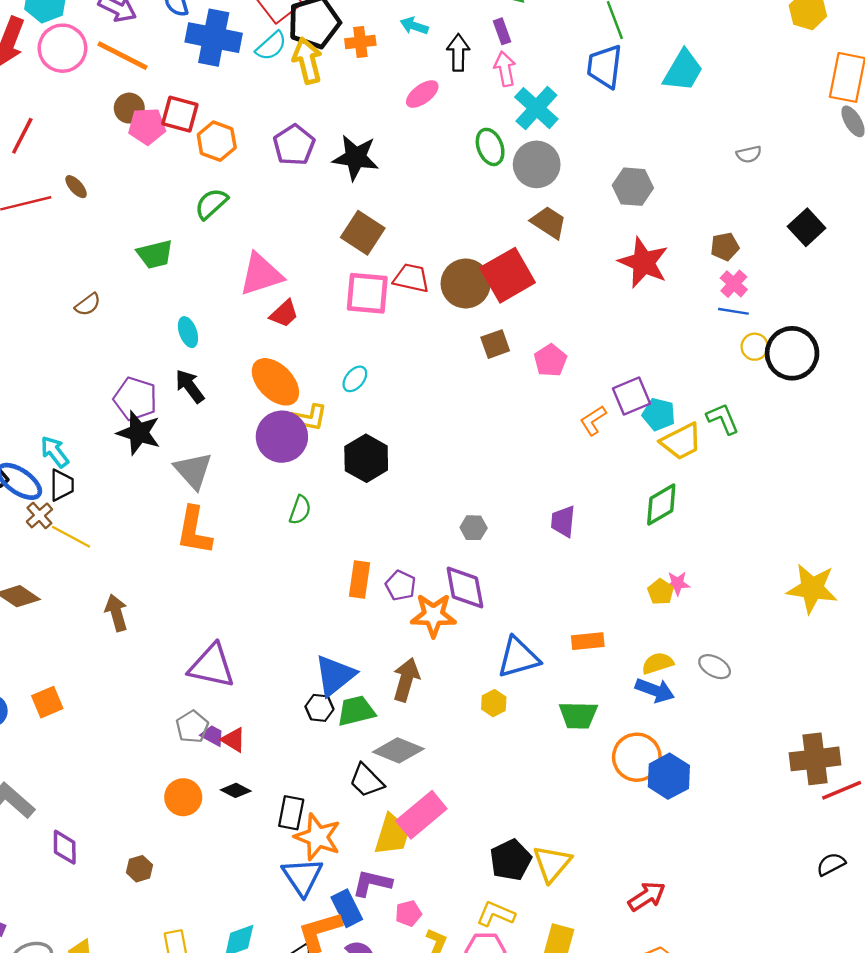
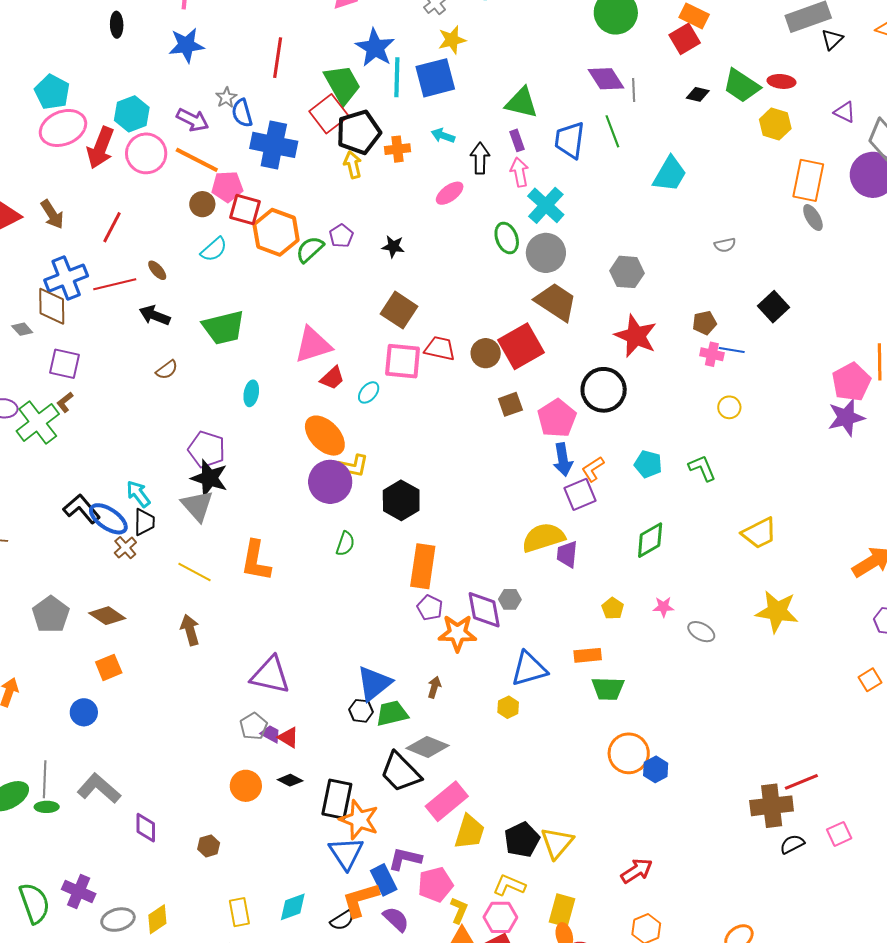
cyan semicircle: (271, 46) -> (214, 249), moved
yellow arrow: (307, 61) -> (353, 165), size x0.7
blue trapezoid: (605, 66) -> (570, 140), moved
pink pentagon: (147, 126) -> (227, 187), moved
orange hexagon: (217, 141) -> (276, 232), size x1.4
purple pentagon: (294, 145) -> (341, 236), size x0.7
black star: (356, 157) -> (393, 247), size x0.6
green semicircle: (211, 204) -> (310, 249), moved
brown trapezoid: (549, 222) -> (556, 302), size x1.4
green trapezoid: (155, 254) -> (224, 328), size x1.4
brown circle: (466, 283) -> (486, 353), size x0.7
pink cross: (734, 284) -> (712, 354), turned -30
blue line: (733, 311) -> (732, 350), moved
cyan ellipse: (188, 332) -> (251, 393), turned 30
black circle: (792, 353) -> (604, 390), moved
pink pentagon: (550, 360) -> (557, 418), size x1.4
cyan ellipse: (355, 379) -> (369, 392), moved
black arrow: (190, 386) -> (155, 315), moved, turned -32
purple square: (631, 396) -> (580, 494), moved
yellow trapezoid: (681, 441) -> (759, 533), moved
gray triangle: (193, 471) -> (197, 506), moved
gray hexagon: (474, 528) -> (510, 599), moved
yellow line: (71, 537) -> (195, 572), moved
orange rectangle: (359, 580) -> (423, 566), moved, size x1.4
yellow pentagon: (661, 592) -> (613, 608), moved
yellow semicircle: (658, 663) -> (543, 538), moved, size x1.6
gray ellipse: (715, 667) -> (701, 632), moved
brown arrow: (406, 680) -> (434, 687), size x0.6
blue arrow: (655, 690) -> (563, 460), moved, turned 60
orange square: (47, 702) -> (109, 667), moved
green trapezoid: (578, 715) -> (608, 689), moved
brown cross: (815, 759) -> (772, 806), moved
blue hexagon: (669, 776) -> (656, 769), size x0.7
black trapezoid: (366, 781) -> (400, 772), size x1.4
black rectangle: (291, 813) -> (337, 799), size x1.4
yellow trapezoid: (392, 835) -> (470, 832), moved
pink pentagon: (408, 913) -> (435, 885), size x1.6

